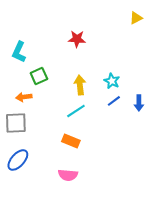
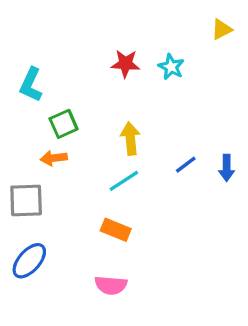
cyan star: (112, 81) -> (171, 67), moved
orange arrow: (24, 97) -> (54, 158), moved

